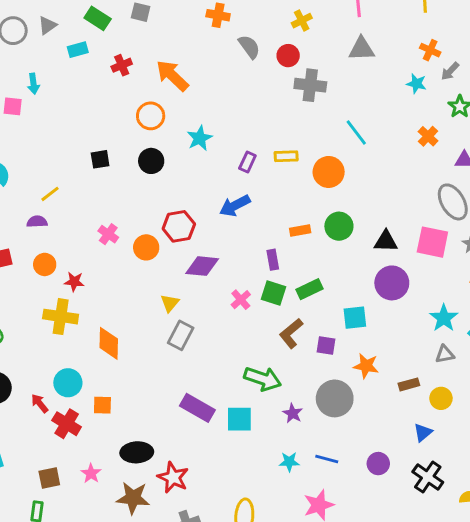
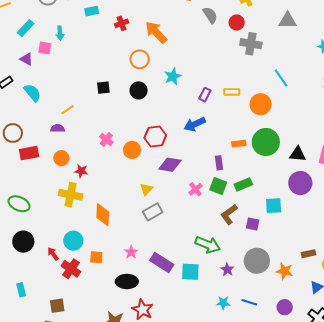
green circle: (339, 226) -> (266, 142), size x1.4
gray rectangle: (181, 335) -> (153, 212), turned 30
orange star: (366, 366) -> (284, 271), moved
black ellipse: (137, 452) -> (127, 281), moved
pink star: (91, 473) -> (131, 252), moved

